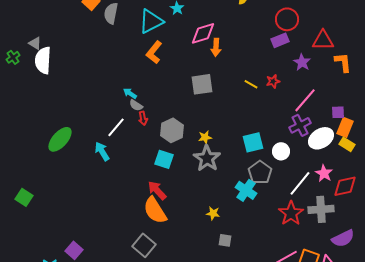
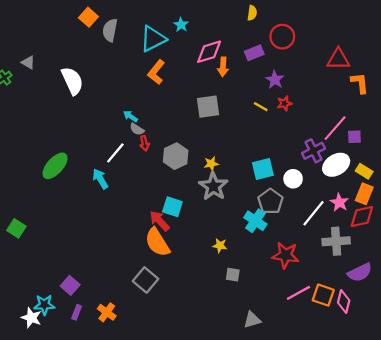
red circle: (287, 19) -> (282, 37), moved
purple rectangle: (280, 40) -> (254, 53), moved
white semicircle: (43, 60) -> (72, 81), moved, turned 152
purple star: (302, 62) -> (275, 80), moved
pink line: (305, 100) -> (335, 128), moved
orange rectangle: (345, 127) -> (364, 194), moved
cyan square: (164, 159) -> (172, 207), moved
red star: (291, 213) -> (286, 255), moved, turned -30

